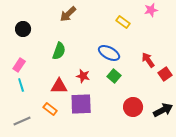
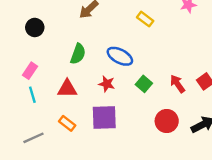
yellow rectangle: (123, 22) -> (145, 19), moved
blue ellipse: (109, 53) -> (120, 56), moved
red arrow: (148, 60) -> (177, 84), moved
red triangle: (59, 86) -> (67, 89), moved

